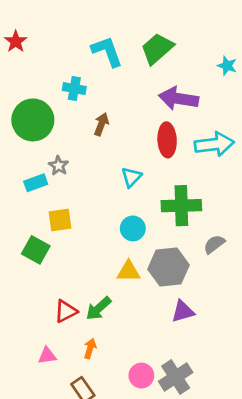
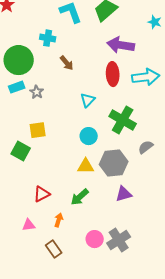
brown arrow: (101, 124) -> (67, 63), turned 119
cyan rectangle: (36, 183) -> (17, 87), moved
green cross: (181, 206) -> (123, 120), turned 32
green arrow: (99, 308) -> (80, 197), moved

